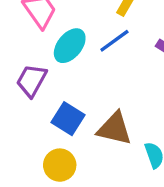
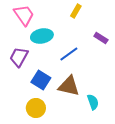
blue line: (114, 41) -> (69, 54), moved
cyan ellipse: (70, 46) -> (42, 36), turned 40

